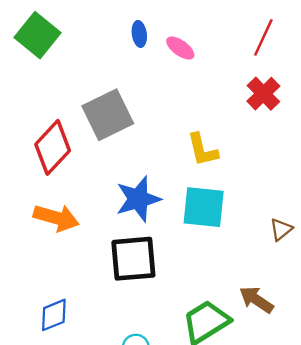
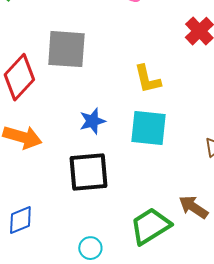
gray square: (108, 115) -> (66, 49), turned 30
blue star: (138, 199) -> (92, 121), size x0.7

